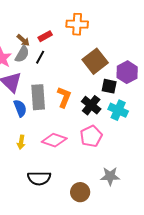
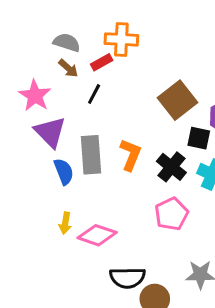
orange cross: (77, 24) -> (121, 39), moved
gray semicircle: (22, 54) -> (67, 42), moved, turned -102
pink diamond: (54, 140) -> (97, 235), moved
black semicircle: (39, 178) -> (127, 278), moved

